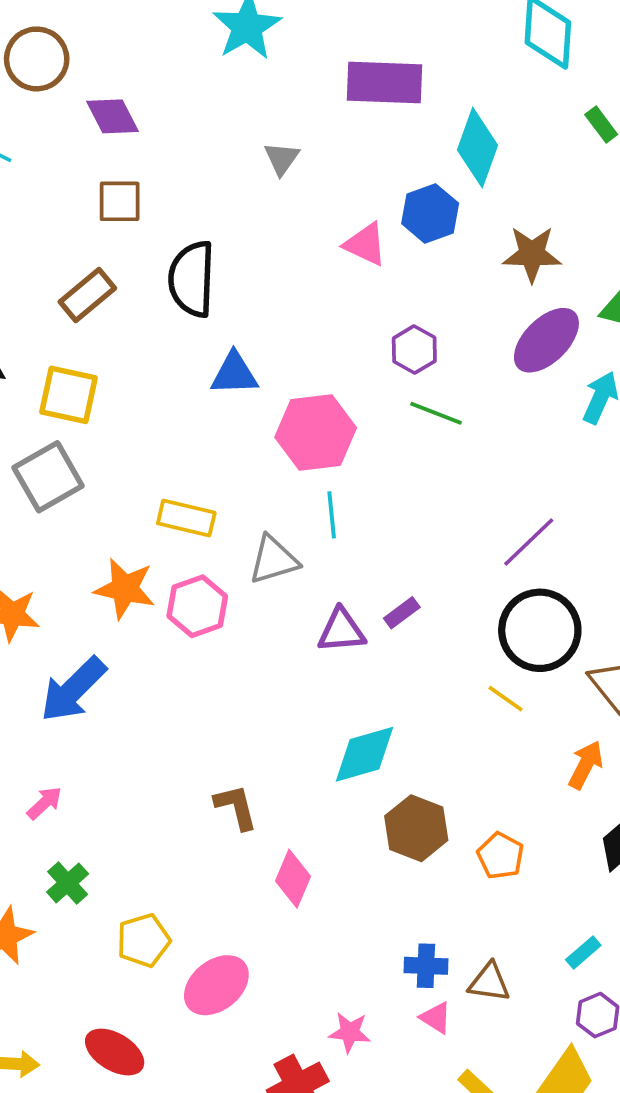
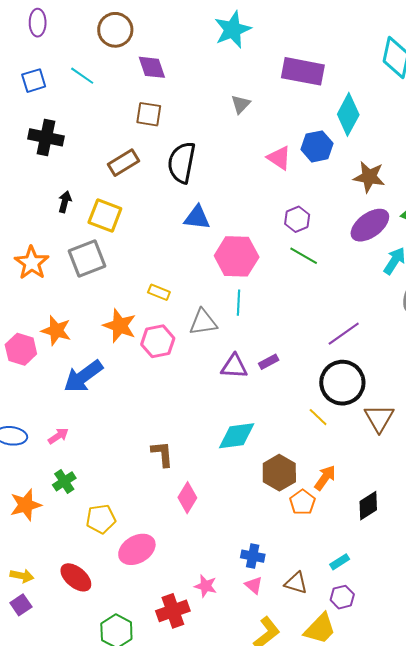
yellow rectangle: (186, 518) -> (159, 292), size x0.7
orange arrow: (586, 765) -> (325, 478), moved
brown hexagon: (416, 828) -> (279, 473), moved
brown triangle: (489, 982) -> (296, 583), moved

